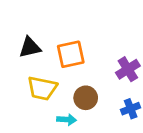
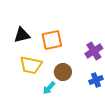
cyan arrow: (67, 120) -> (49, 88), turned 128

